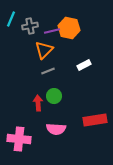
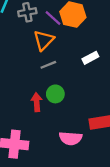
purple line: (52, 31) -> (53, 18), turned 56
pink semicircle: (56, 129) -> (71, 138), moved

